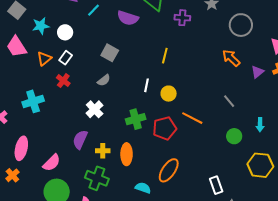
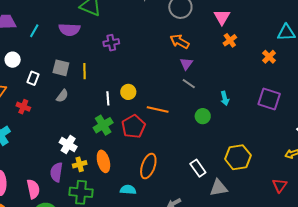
purple cross: (182, 18) -> (111, 43), moved
yellow line: (165, 56) -> (84, 71), moved
white rectangle: (66, 58) -> (33, 78), moved
purple triangle: (257, 72) -> (186, 64), moved
white line: (146, 85) -> (108, 98), moved
white cross: (95, 109) -> (68, 145), moved
purple semicircle: (80, 140) -> (56, 172), moved
pink semicircle: (52, 163) -> (33, 189), turned -42
yellow hexagon: (260, 165) -> (238, 157), moved

